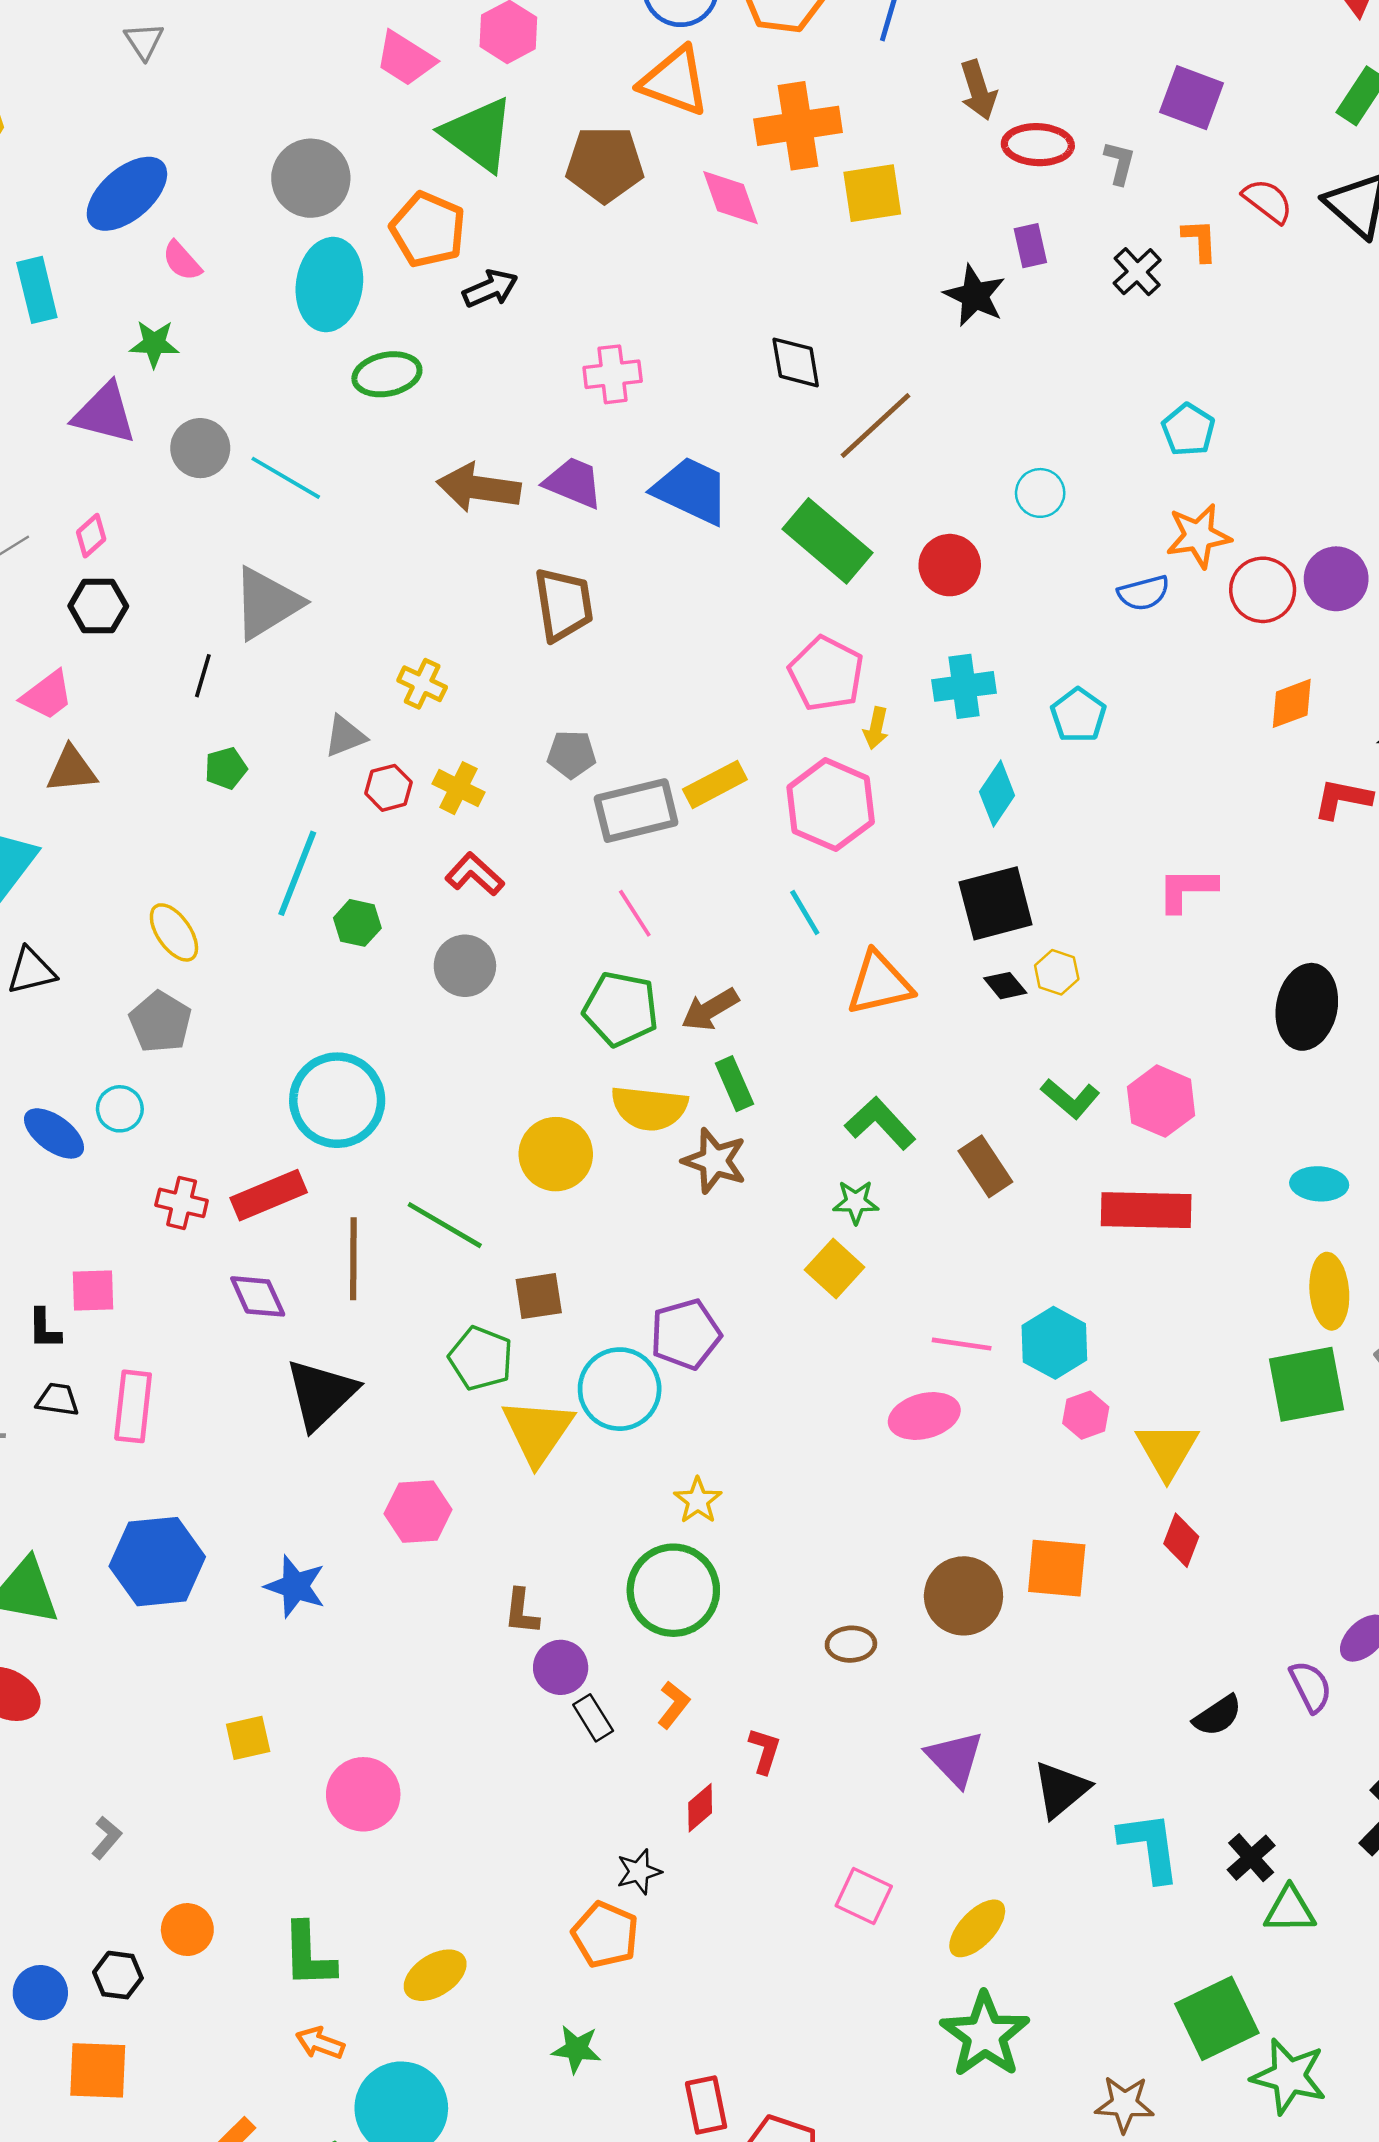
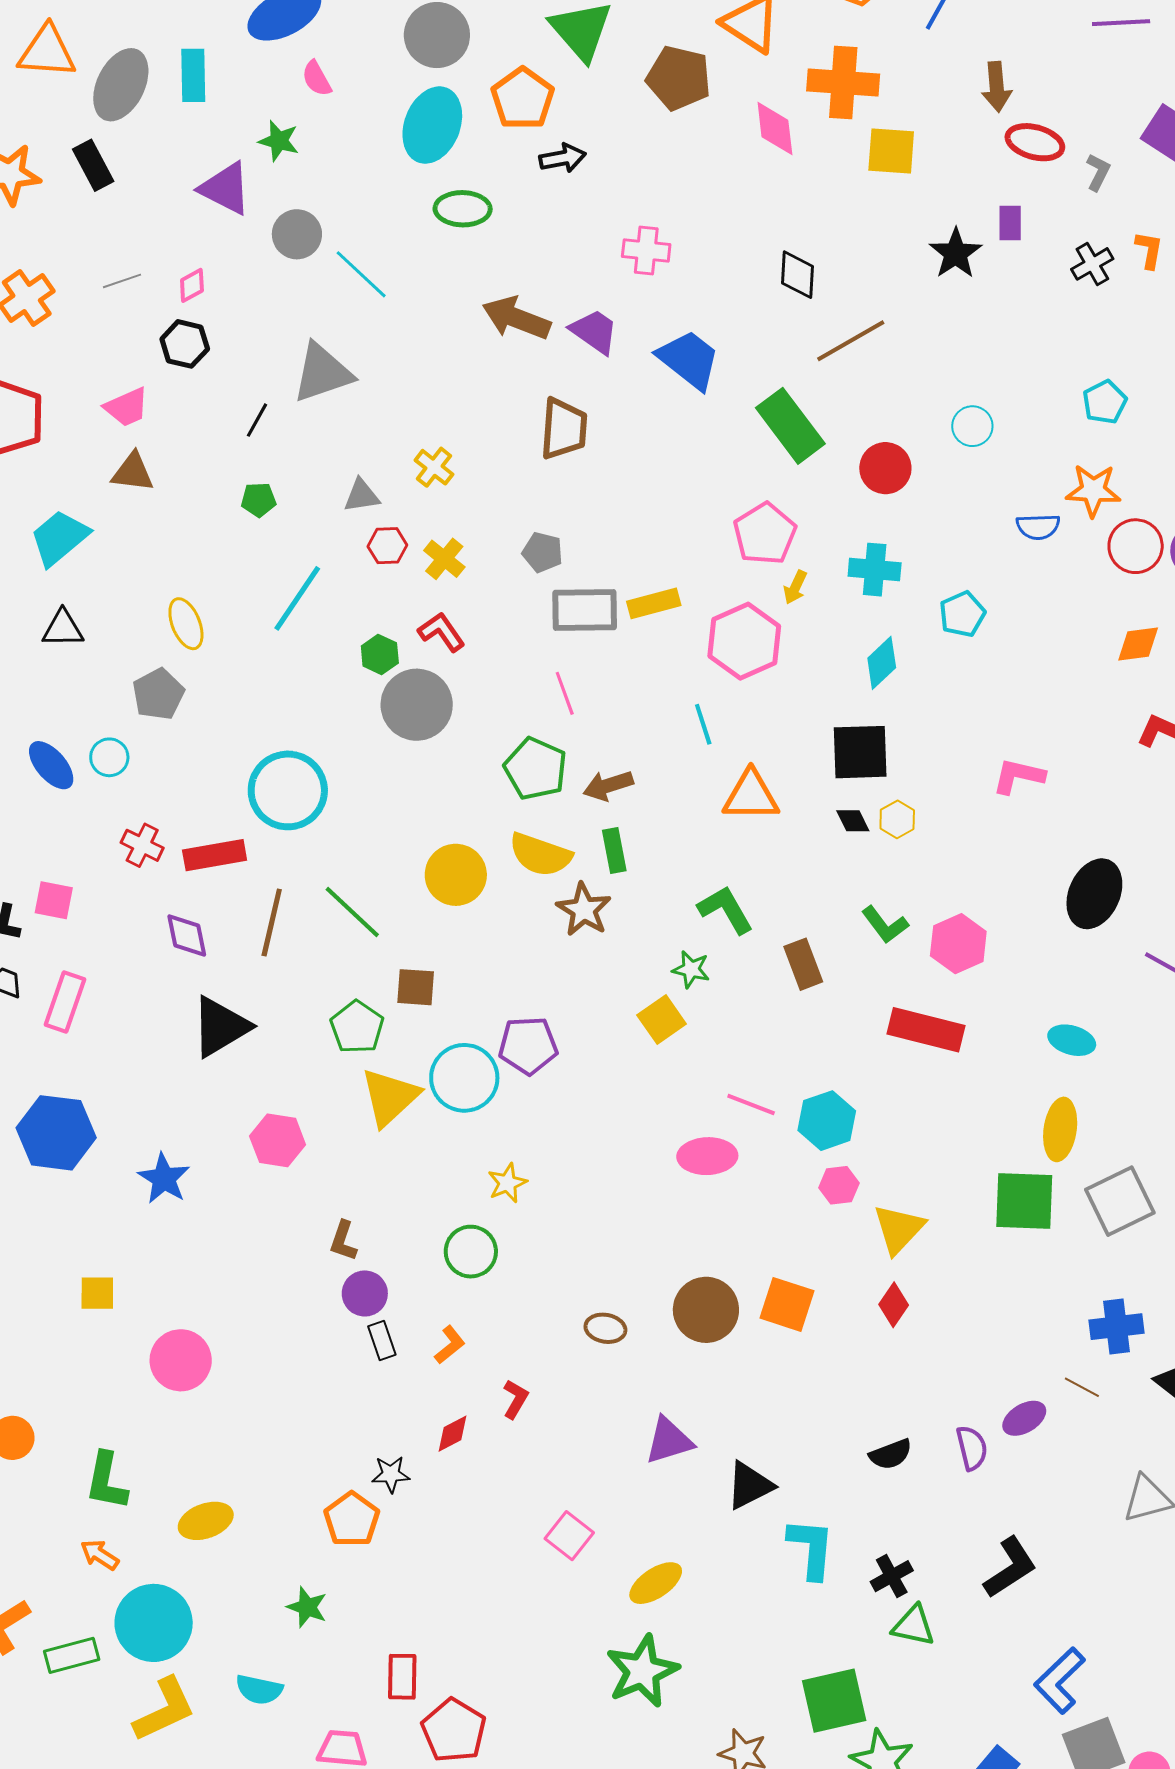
green hexagon: (357, 923) -> (380, 654), moved
gray circle: (465, 966) -> (417, 705), size x1.4
green circle: (673, 1590) -> (471, 1252), size x0.7
purple triangle: (955, 1759) -> (669, 1441), turned 44

